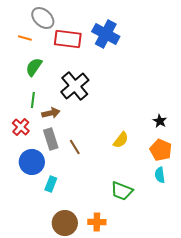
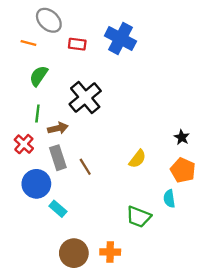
red rectangle: (68, 39) -> (77, 44), size x0.6
cyan semicircle: (160, 175) -> (169, 199), moved
cyan rectangle: (51, 184) -> (58, 209), turned -70

